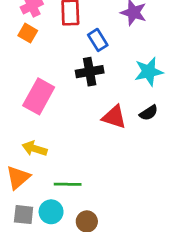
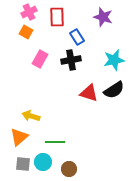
pink rectangle: (39, 96) -> (40, 59), moved, size x0.7
black semicircle: (149, 113) -> (114, 90), size x1.5

